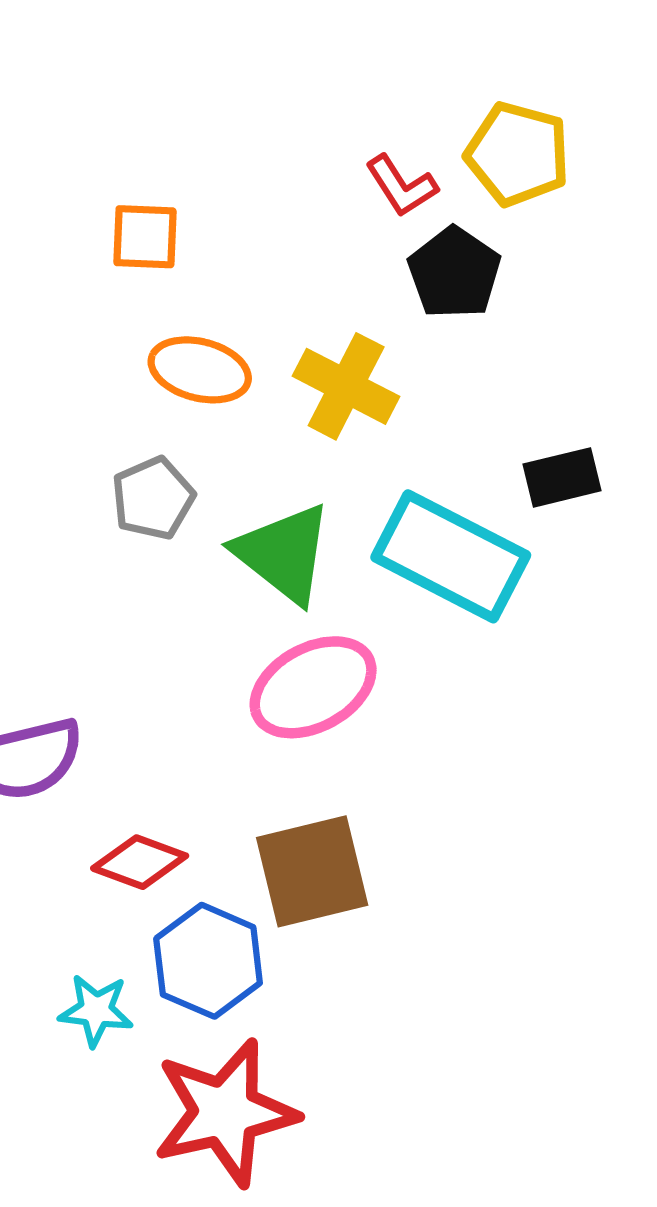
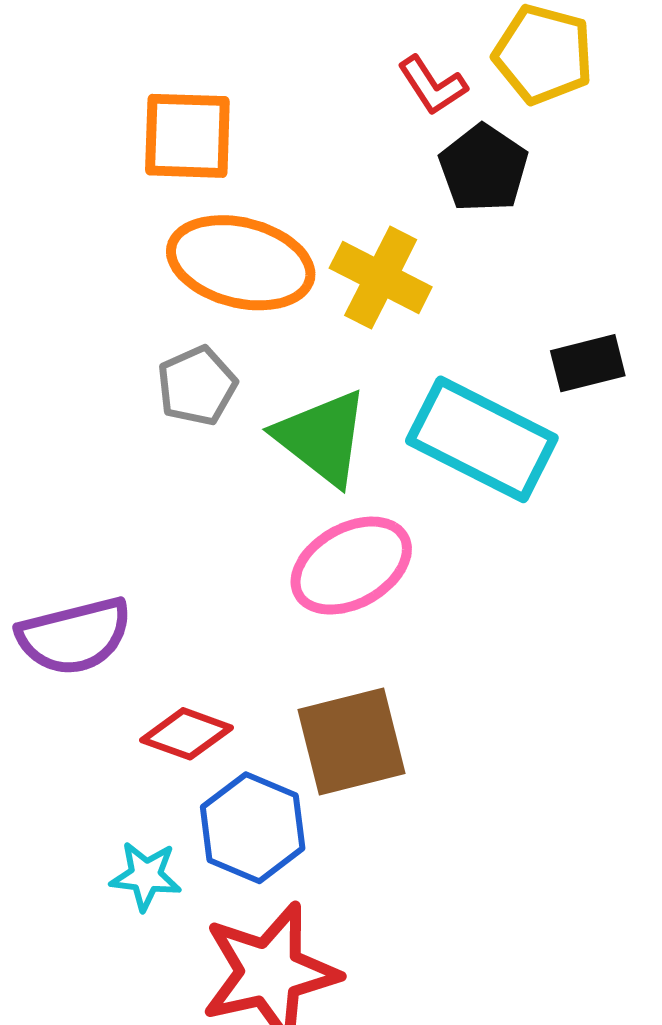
orange square: (145, 237) -> (187, 136), size x1.4
orange ellipse: (200, 370) -> (241, 263), size x1.5

